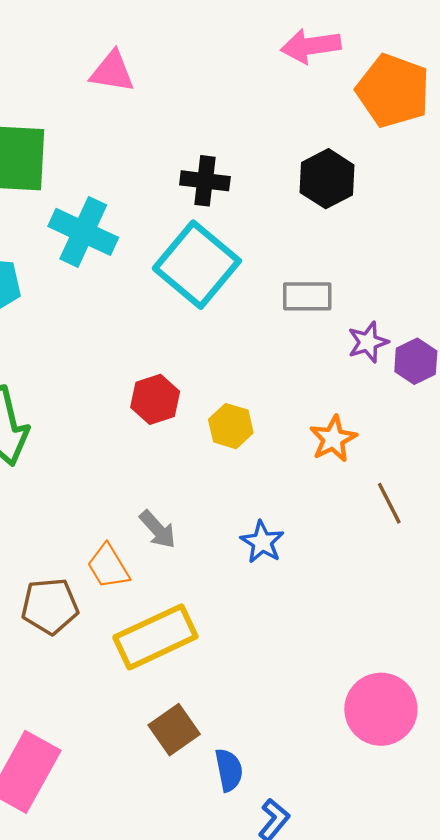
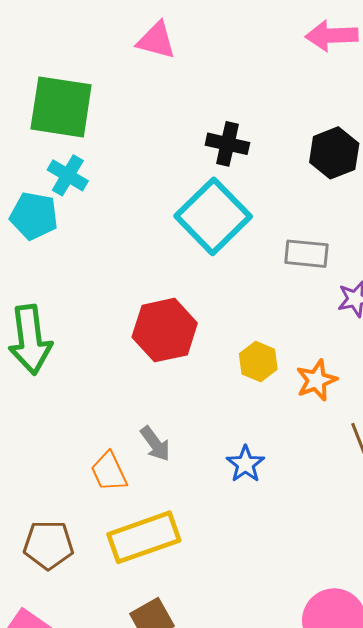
cyan cross: (83, 232) -> (68, 175), moved, size x0.7
red hexagon: (155, 399) -> (165, 330), size x1.5
yellow hexagon: (231, 426) -> (258, 362), moved
brown pentagon: (50, 606) -> (48, 545), moved

